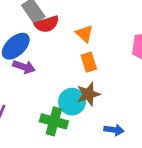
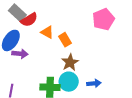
orange triangle: (84, 34) -> (47, 32), moved
cyan circle: (72, 102) -> (69, 82), moved

